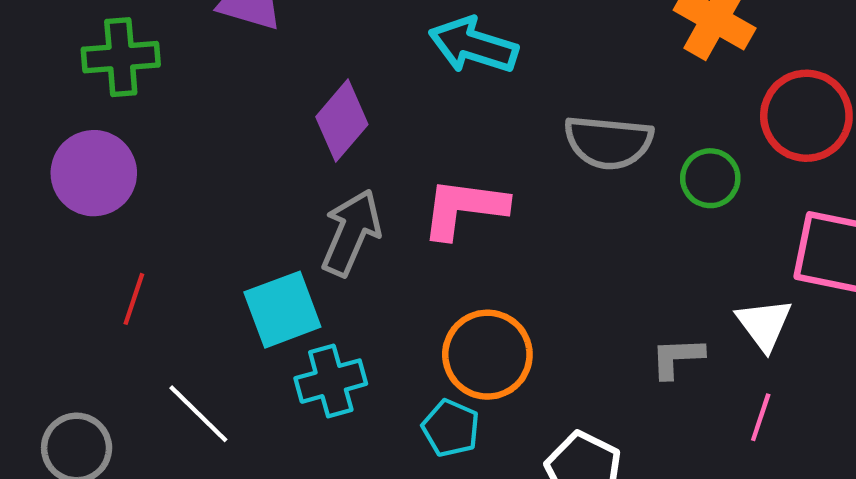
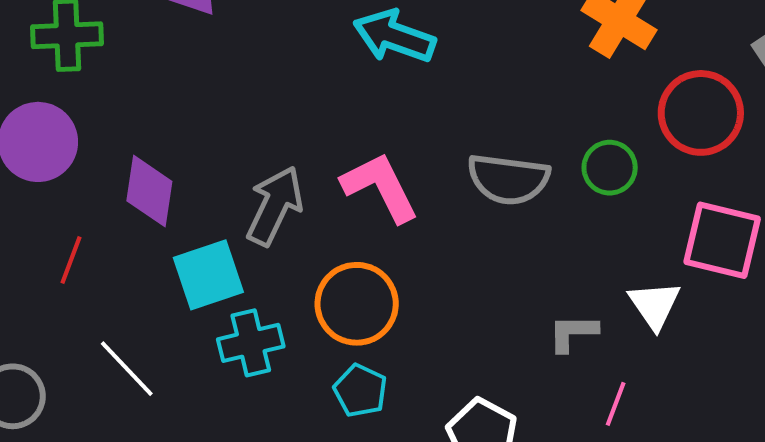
purple diamond: (342, 121) -> (149, 191), moved, turned -34
gray semicircle: (608, 142) -> (508, 179), moved
pink L-shape: (464, 208) -> (380, 187), turned 54
orange circle: (487, 355) -> (357, 304), moved
pink line: (761, 417) -> (616, 404), moved

